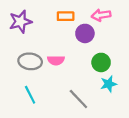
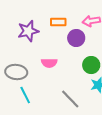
purple star: (20, 22) -> (28, 31), moved
gray ellipse: (30, 61) -> (16, 72), moved

